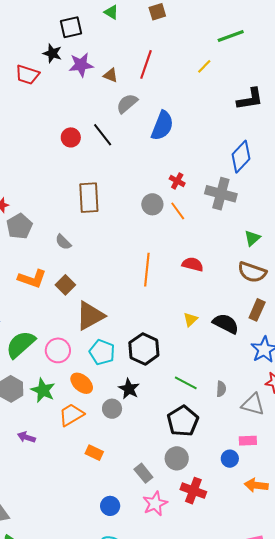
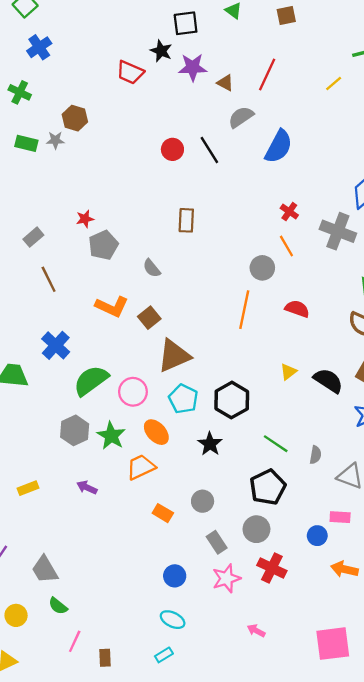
brown rectangle: (89, 198) -> (186, 220), size x0.7
gray circle: (152, 204) -> (262, 268), moved
gray circle: (112, 409) -> (203, 501), moved

